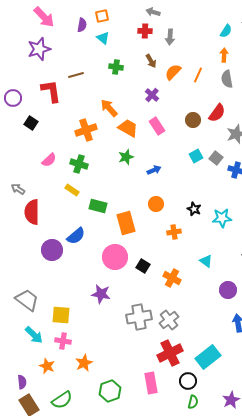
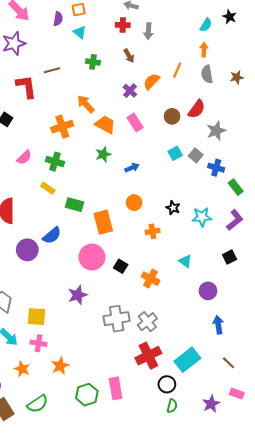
orange semicircle: (173, 72) -> (152, 81), moved
purple star: (101, 294) -> (78, 295), turned -30
pink rectangle: (151, 383) -> (116, 388), moved

